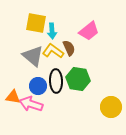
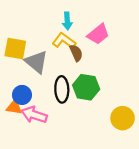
yellow square: (36, 23) -> (15, 49), moved
cyan arrow: (52, 31) -> (67, 21), moved
yellow L-shape: (53, 51) -> (64, 41), moved
blue circle: (38, 86) -> (22, 95), moved

